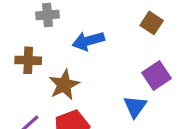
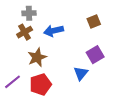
brown square: (152, 23) -> (94, 22), turned 32
brown cross: (28, 60) -> (25, 32), moved, turned -35

